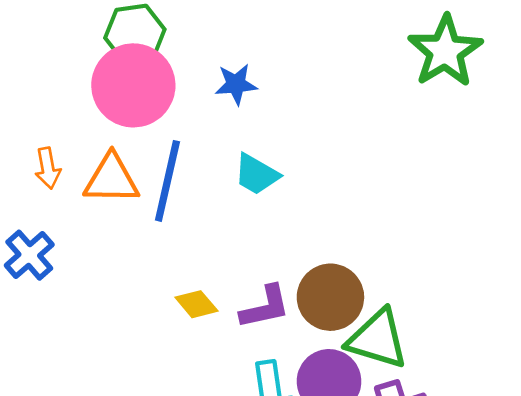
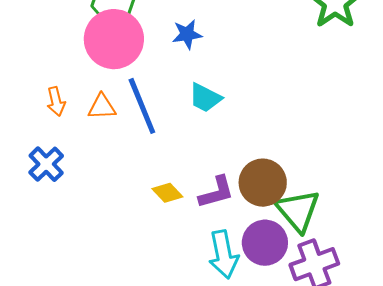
orange triangle: (111, 179) -> (102, 107), size x0.7
blue line: (167, 181) -> (142, 106), turned -32
green triangle: (377, 339) -> (298, 211), turned 36

